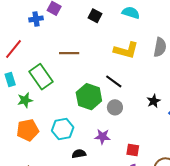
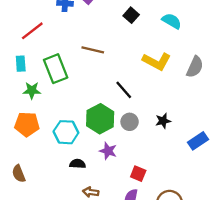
black line: (114, 81) -> (124, 90), moved
green hexagon: (89, 97) -> (100, 119), moved
black star: (154, 101) -> (163, 121), moved

